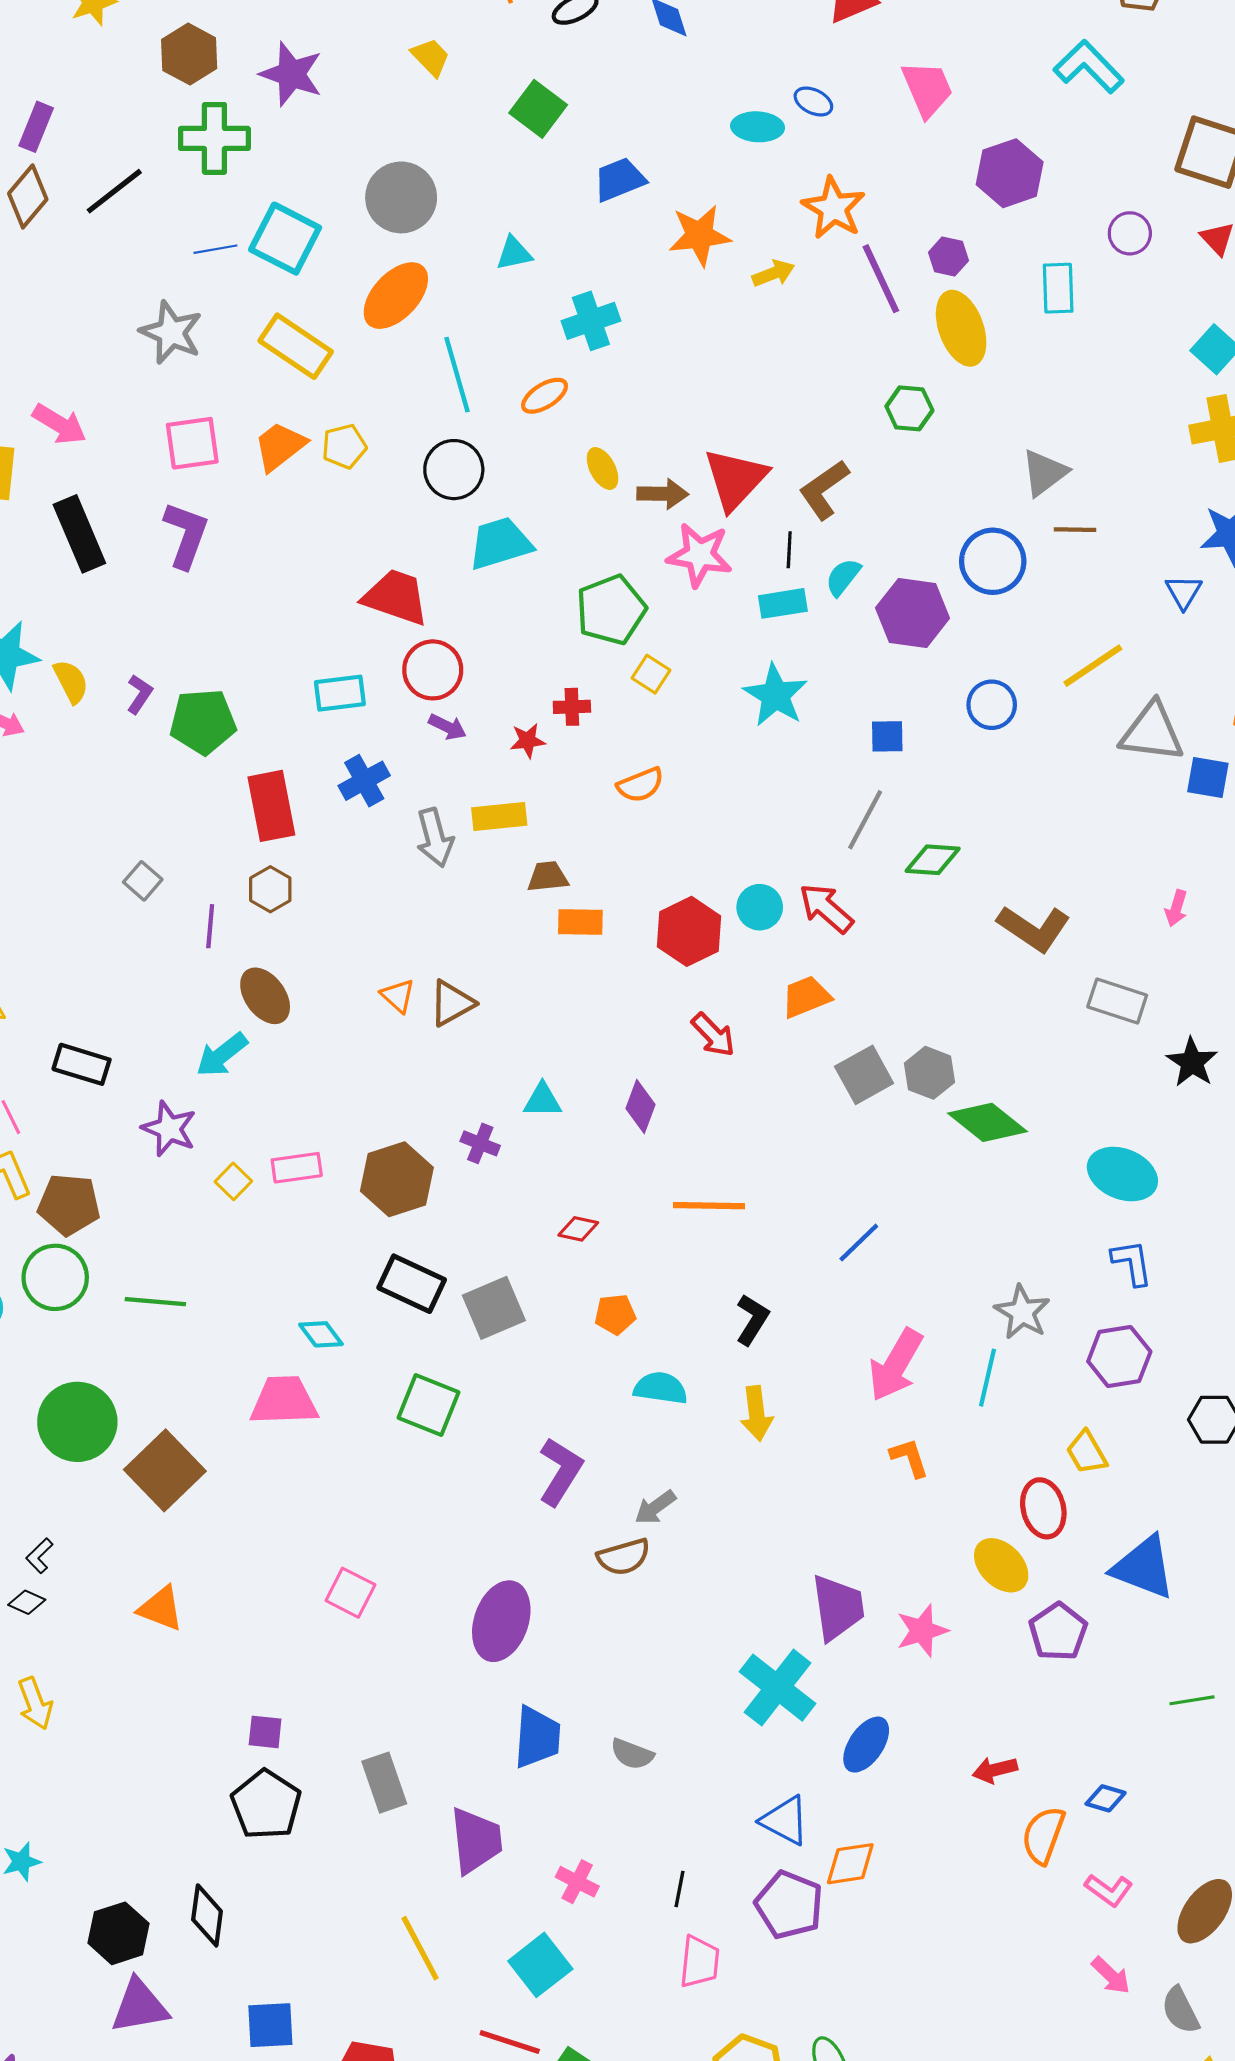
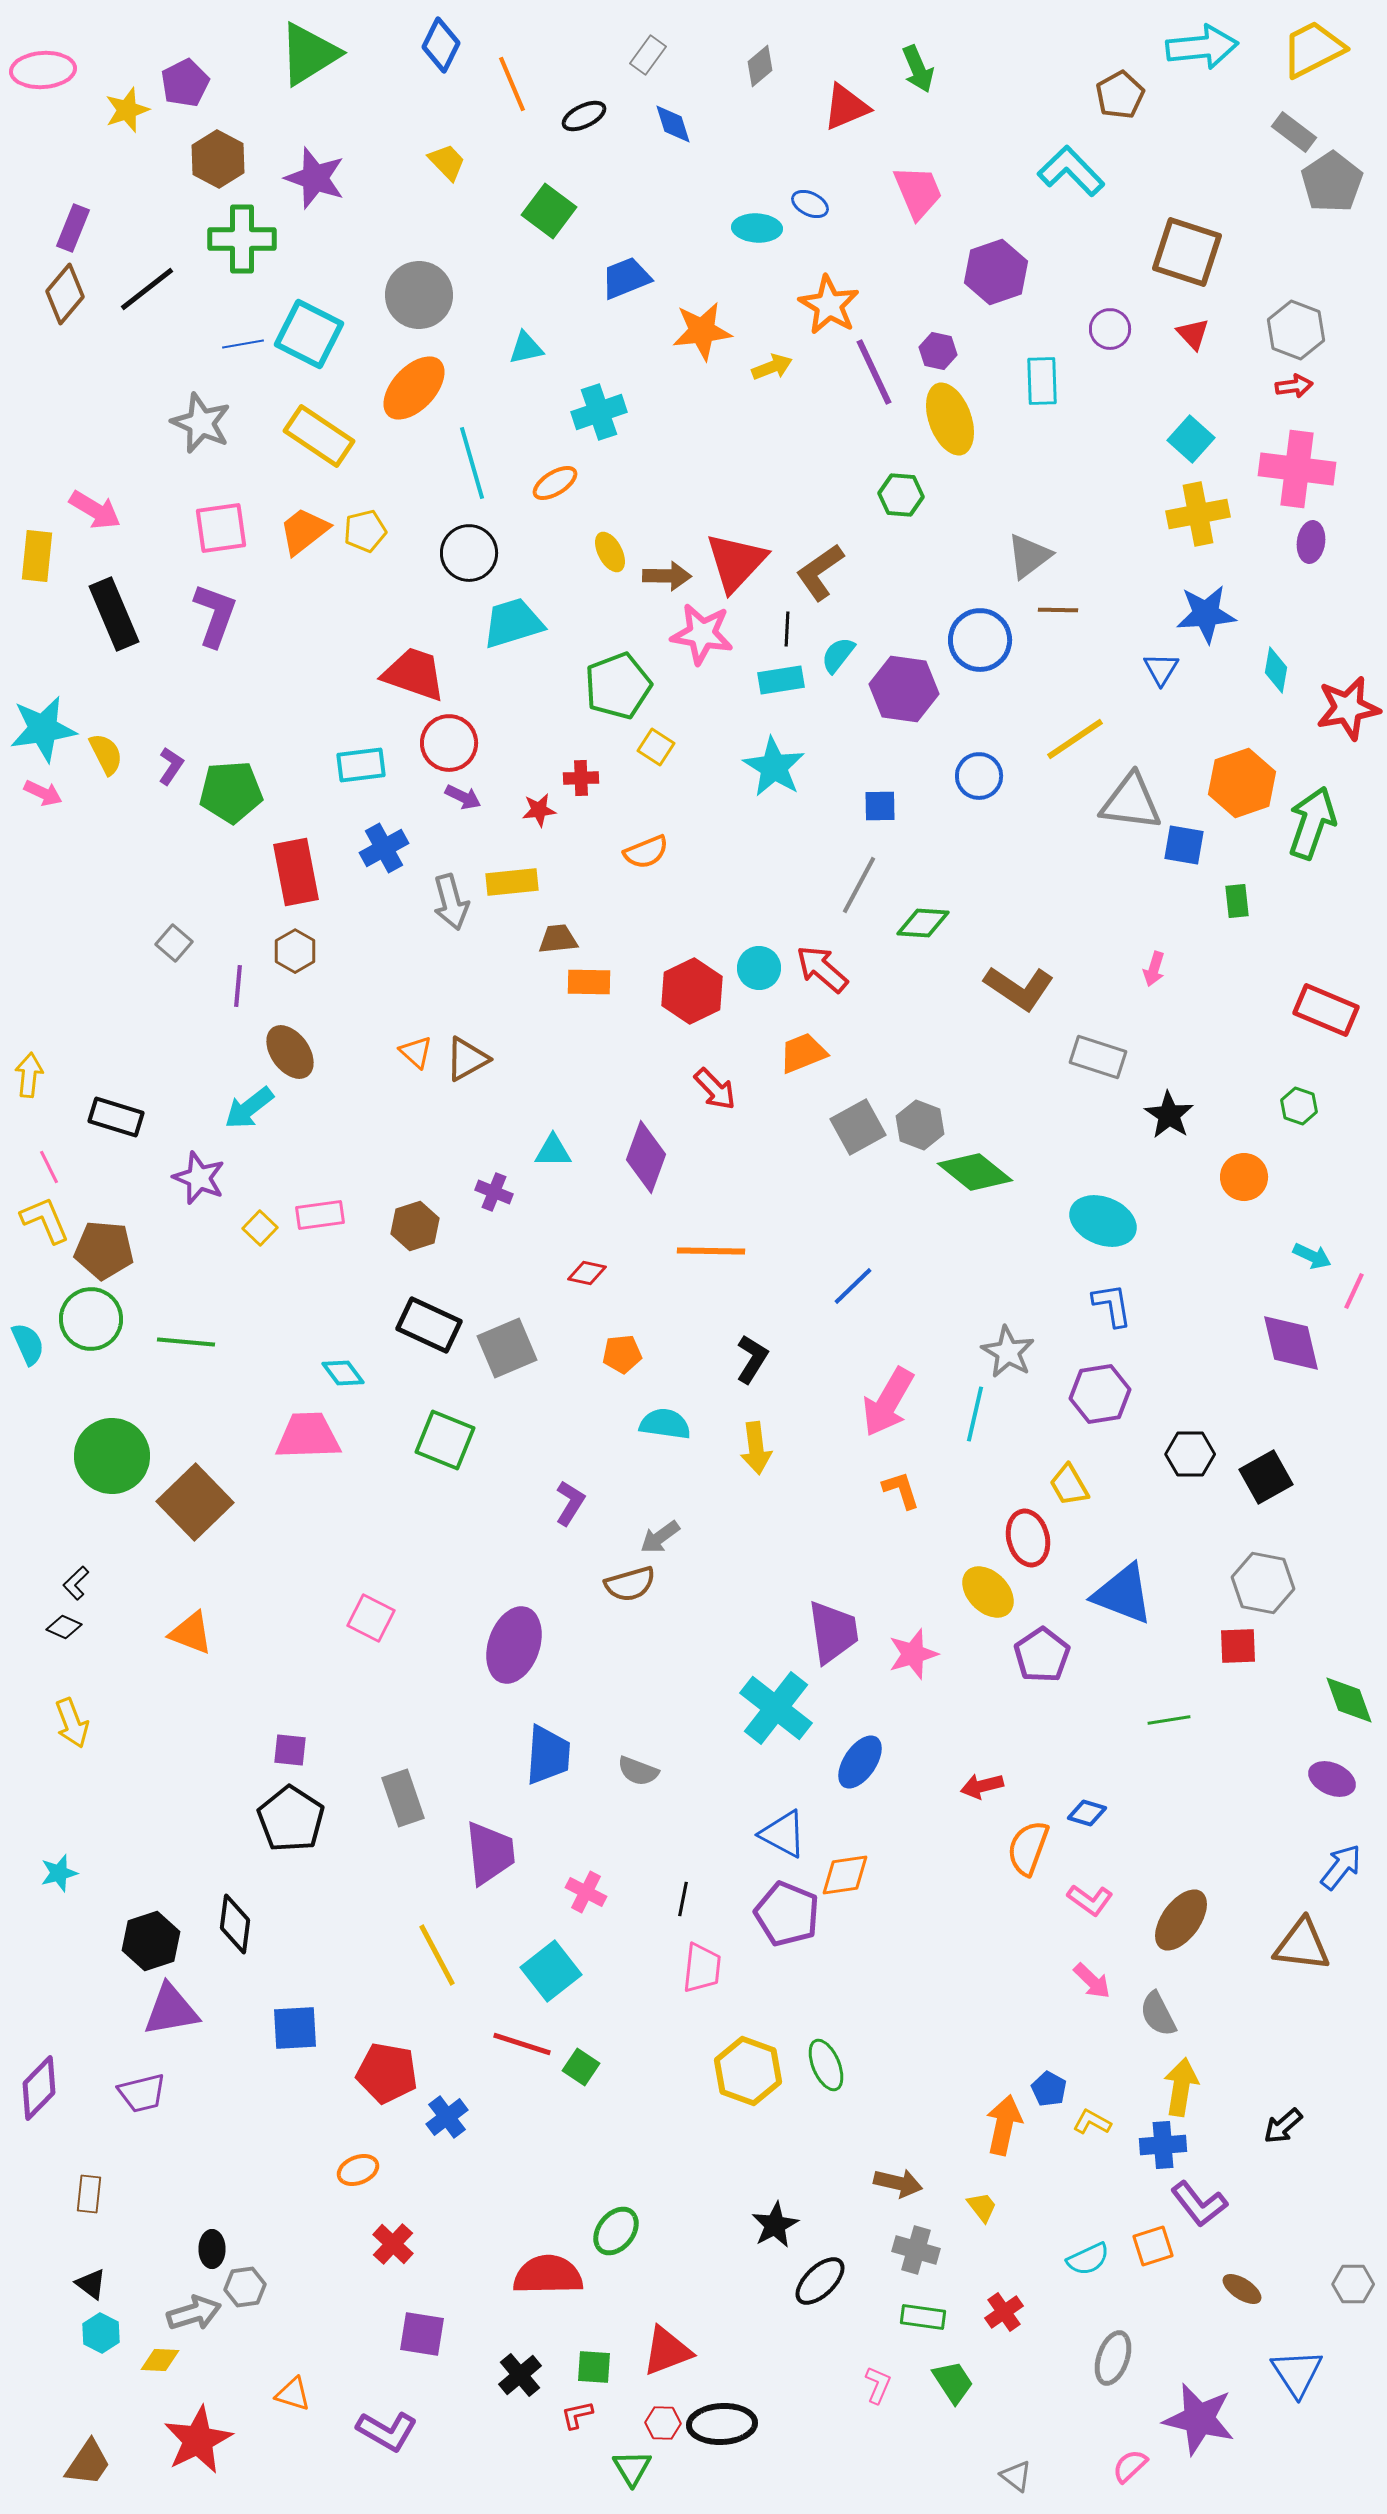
purple diamond: (640, 1107) -> (646, 1157), size x1.4
brown hexagon: (397, 1179) -> (415, 1226), size x0.7
purple L-shape: (560, 1471) -> (570, 1503), size x0.7

